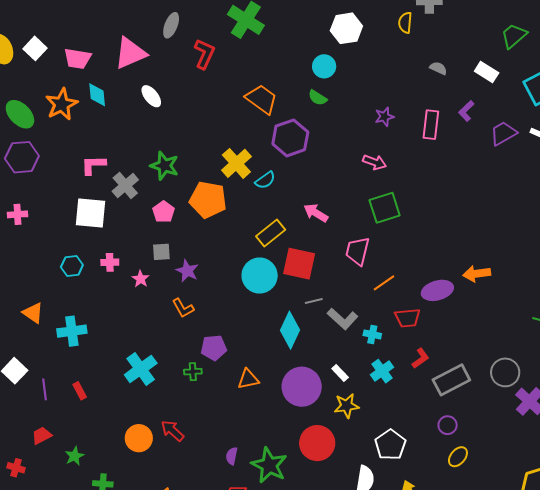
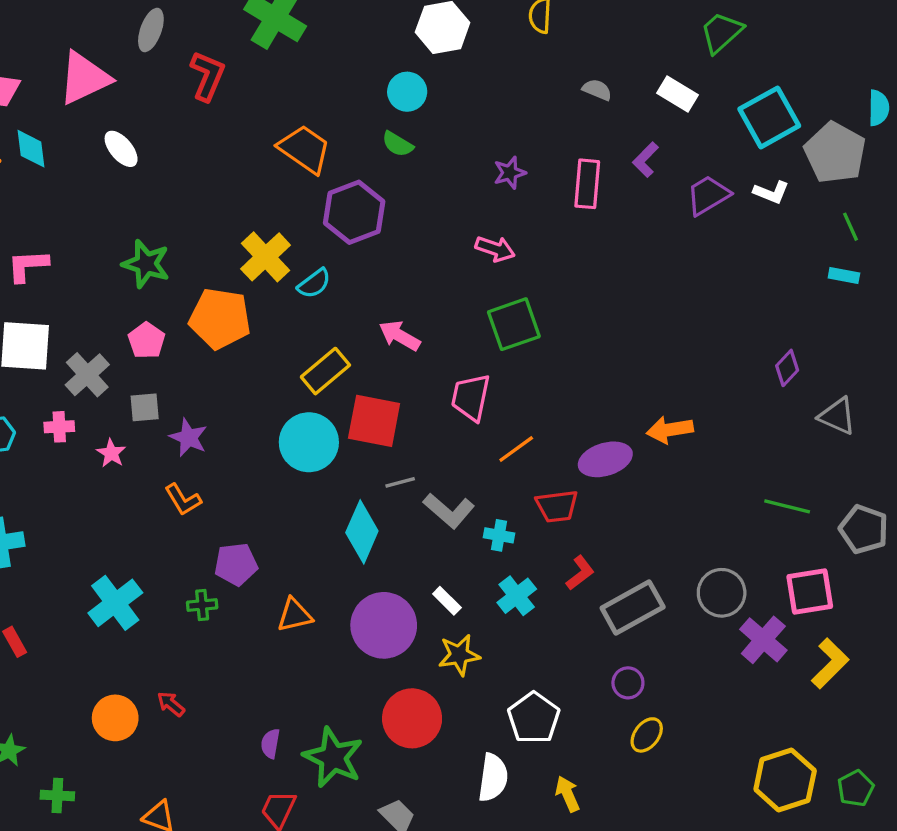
gray cross: (125, 186) -> (87, 375), moved
red arrow: (172, 431) -> (171, 704), size x0.7

